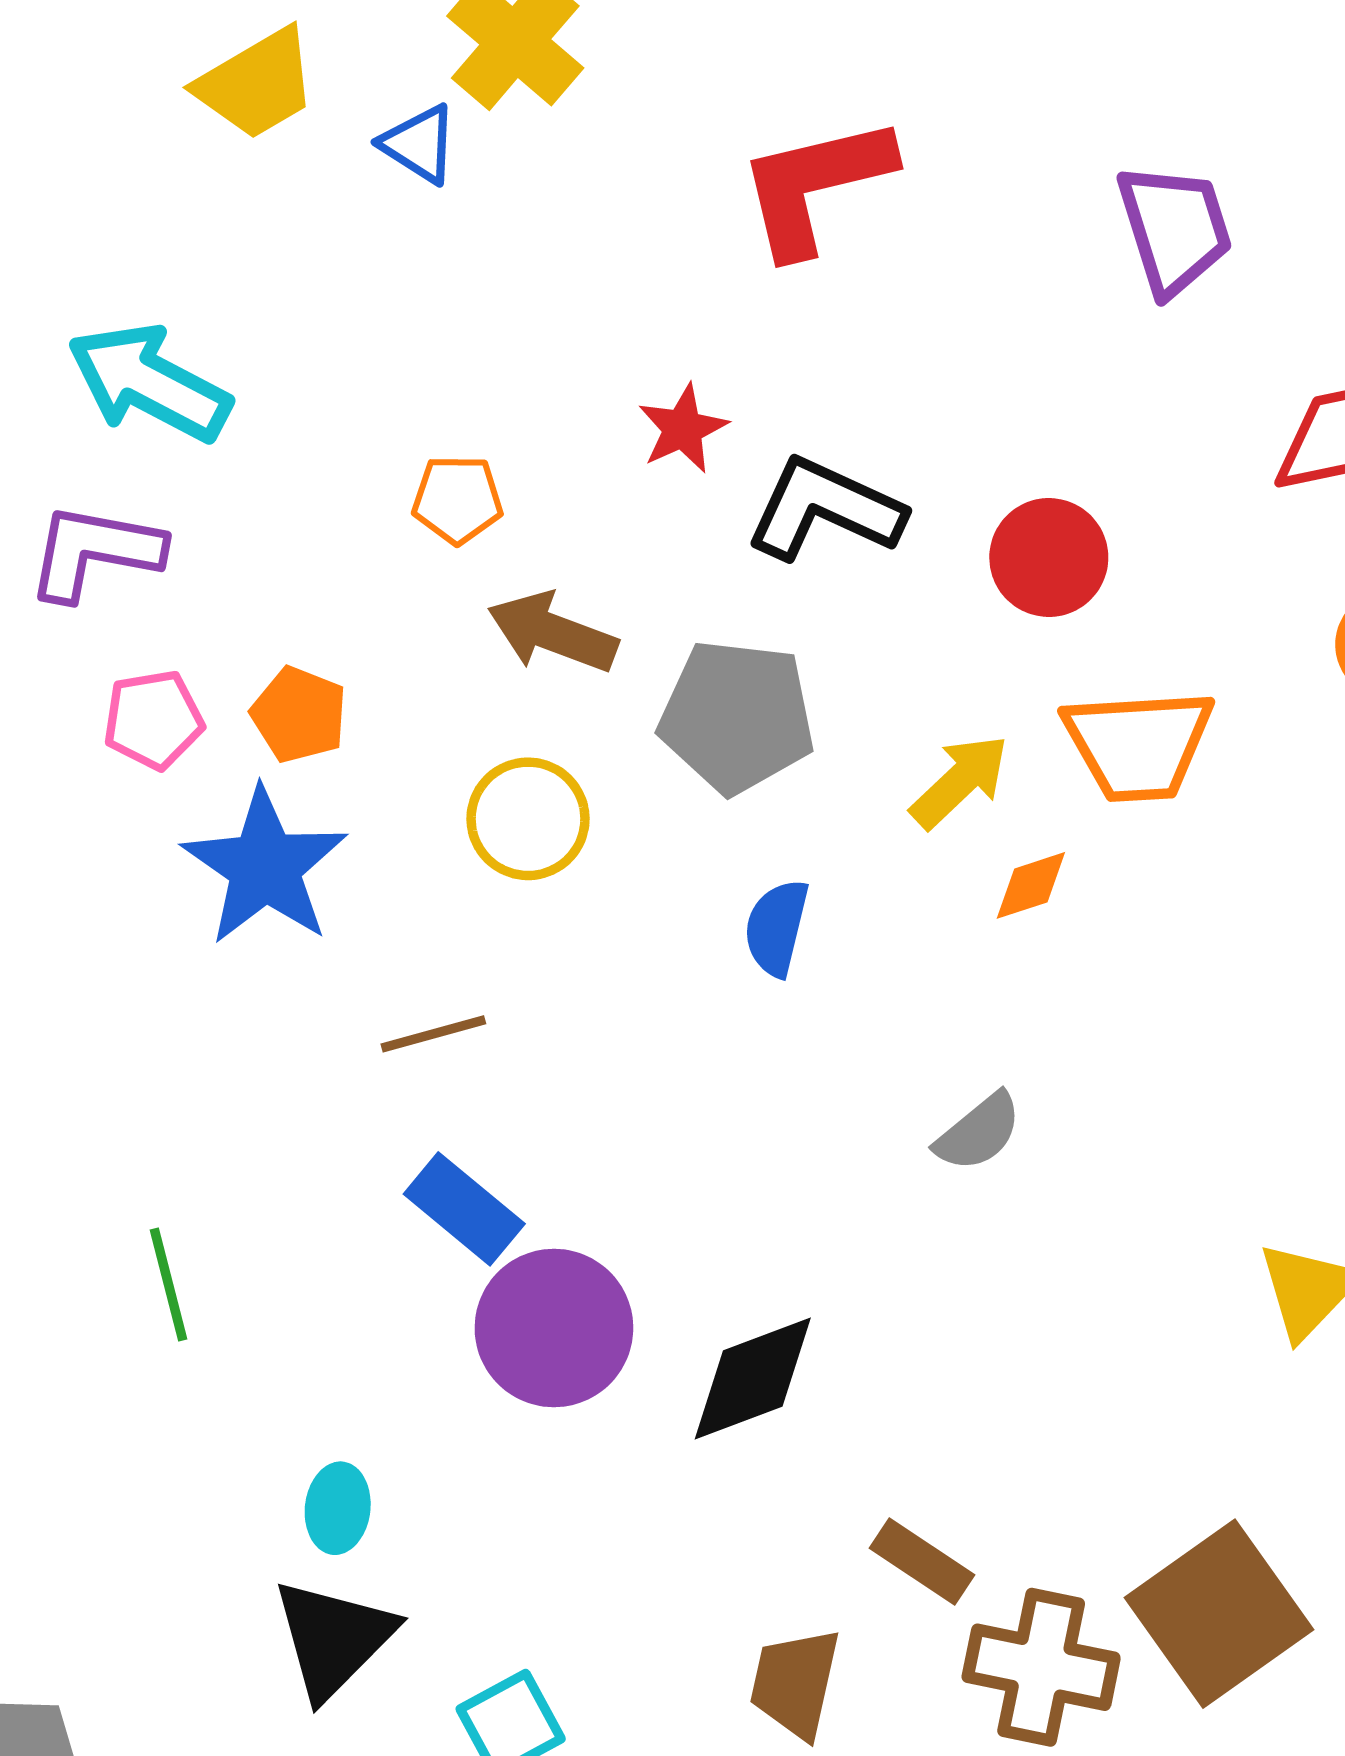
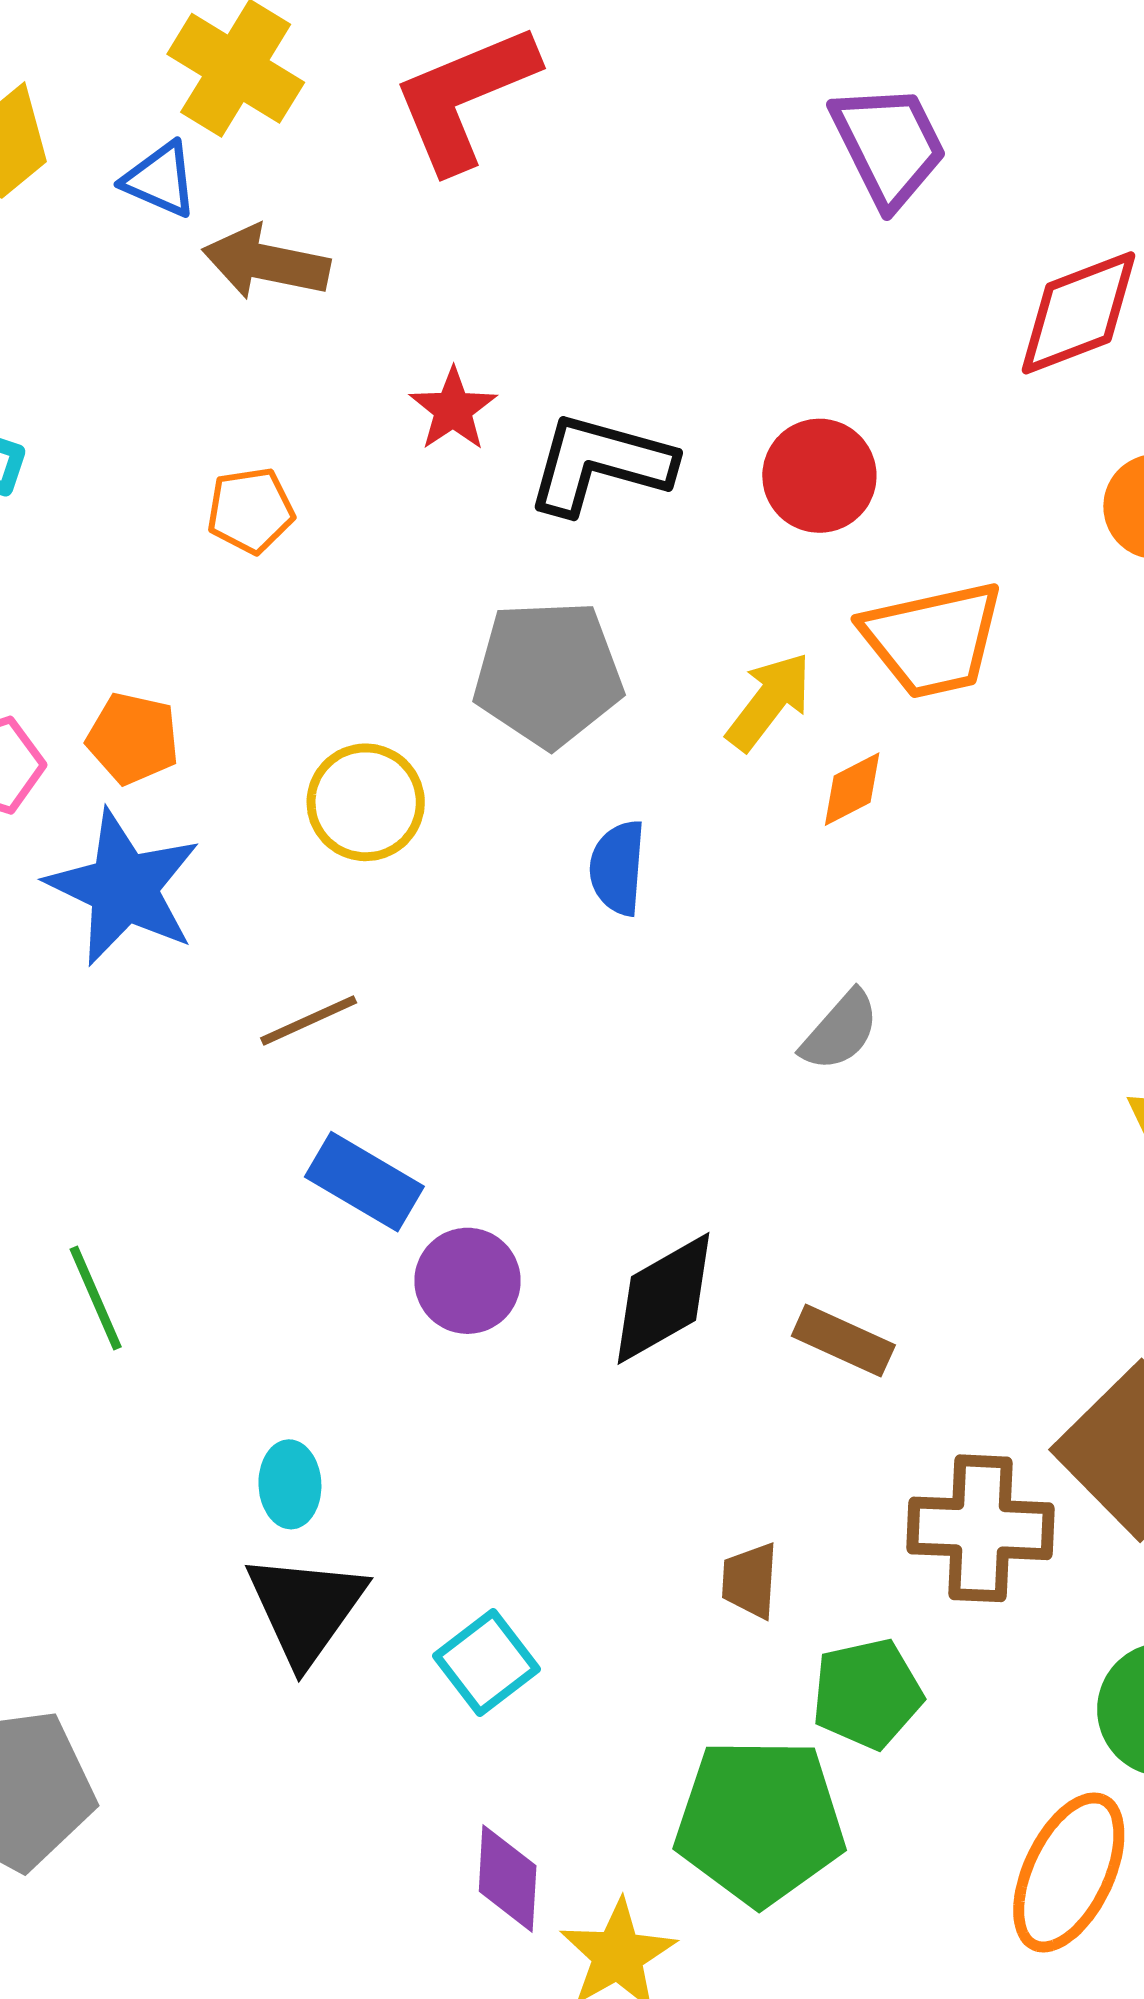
red L-shape: (815, 185) -> (465, 97), moved
brown arrow: (552, 633) -> (266, 262), moved
purple circle: (554, 1328) -> (468, 1281), size x0.7
brown rectangle: (922, 1562) -> (843, 1341), moved
brown trapezoid: (795, 1683) -> (750, 1581), size x0.7

